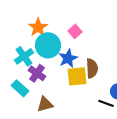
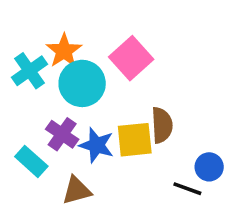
pink square: (75, 31) -> (131, 58), size x1.6
cyan cross: (24, 56) -> (29, 71), moved
blue star: (68, 58) -> (97, 145), moved, turned -30

